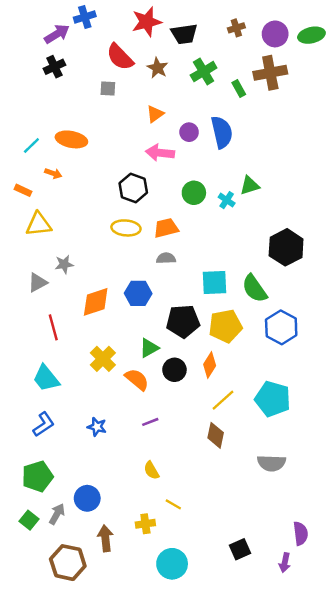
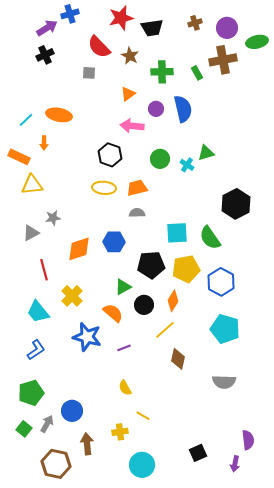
green ellipse: (311, 35) -> (257, 42), moved
green cross: (204, 72) -> (162, 72), moved, turned 30
orange arrow: (53, 173) -> (44, 143), turned 72
orange rectangle: (23, 190) -> (19, 157), size x1.5
blue hexagon: (281, 327) -> (221, 282), moved
yellow cross: (103, 359) -> (72, 296), moved
yellow line: (223, 400) -> (165, 330), moved
blue star: (97, 427) -> (87, 337), moved, size x1.8

